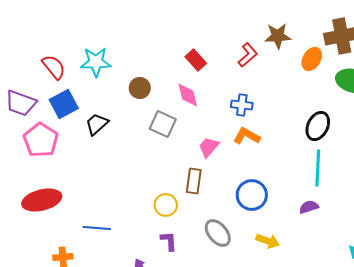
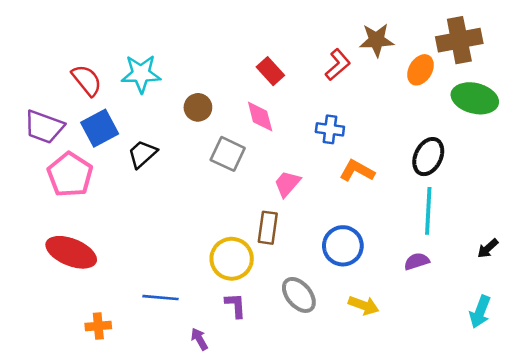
orange L-shape: (247, 136) -> (357, 171), moved
red ellipse: (42, 200) -> (71, 252), turned 36
yellow circle: (166, 205) -> (232, 259), size x1.4
blue line: (97, 228) -> (160, 298), moved

